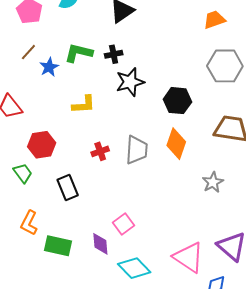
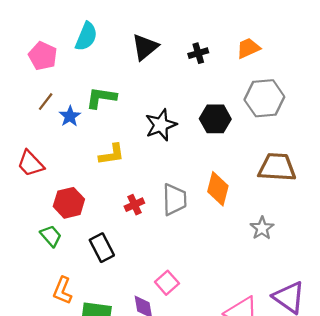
black cross: (114, 54) -> (198, 53), moved
black hexagon: (177, 101) -> (215, 119), moved

